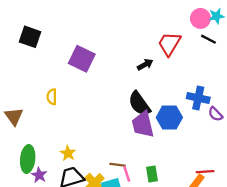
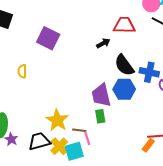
red trapezoid: (169, 44) -> (124, 25), turned 60
black semicircle: (139, 104) -> (124, 65), moved
yellow star: (68, 153) -> (57, 120), moved, size x1.6
green rectangle: (152, 174) -> (100, 116), moved

